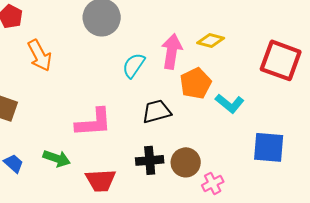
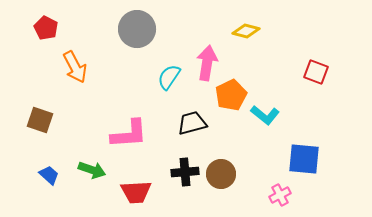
yellow diamond: (211, 40) -> (246, 31), moved
red square: (281, 60) -> (316, 72), size x0.6
pink cross: (213, 183) -> (280, 195), moved

